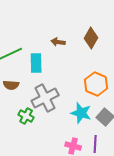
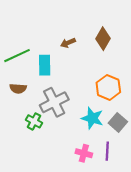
brown arrow: (58, 42) -> (68, 43), turned -32

